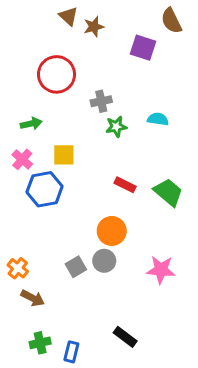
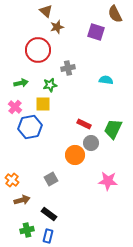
brown star: (94, 27) -> (57, 27), moved
green star: (116, 127) -> (50, 85), moved
green trapezoid: (168, 192) -> (113, 129), turned -105
gray circle: (104, 261) -> (91, 143), moved
brown arrow: (33, 298) -> (22, 200), turned -42
black rectangle: (125, 337) -> (49, 214), moved

